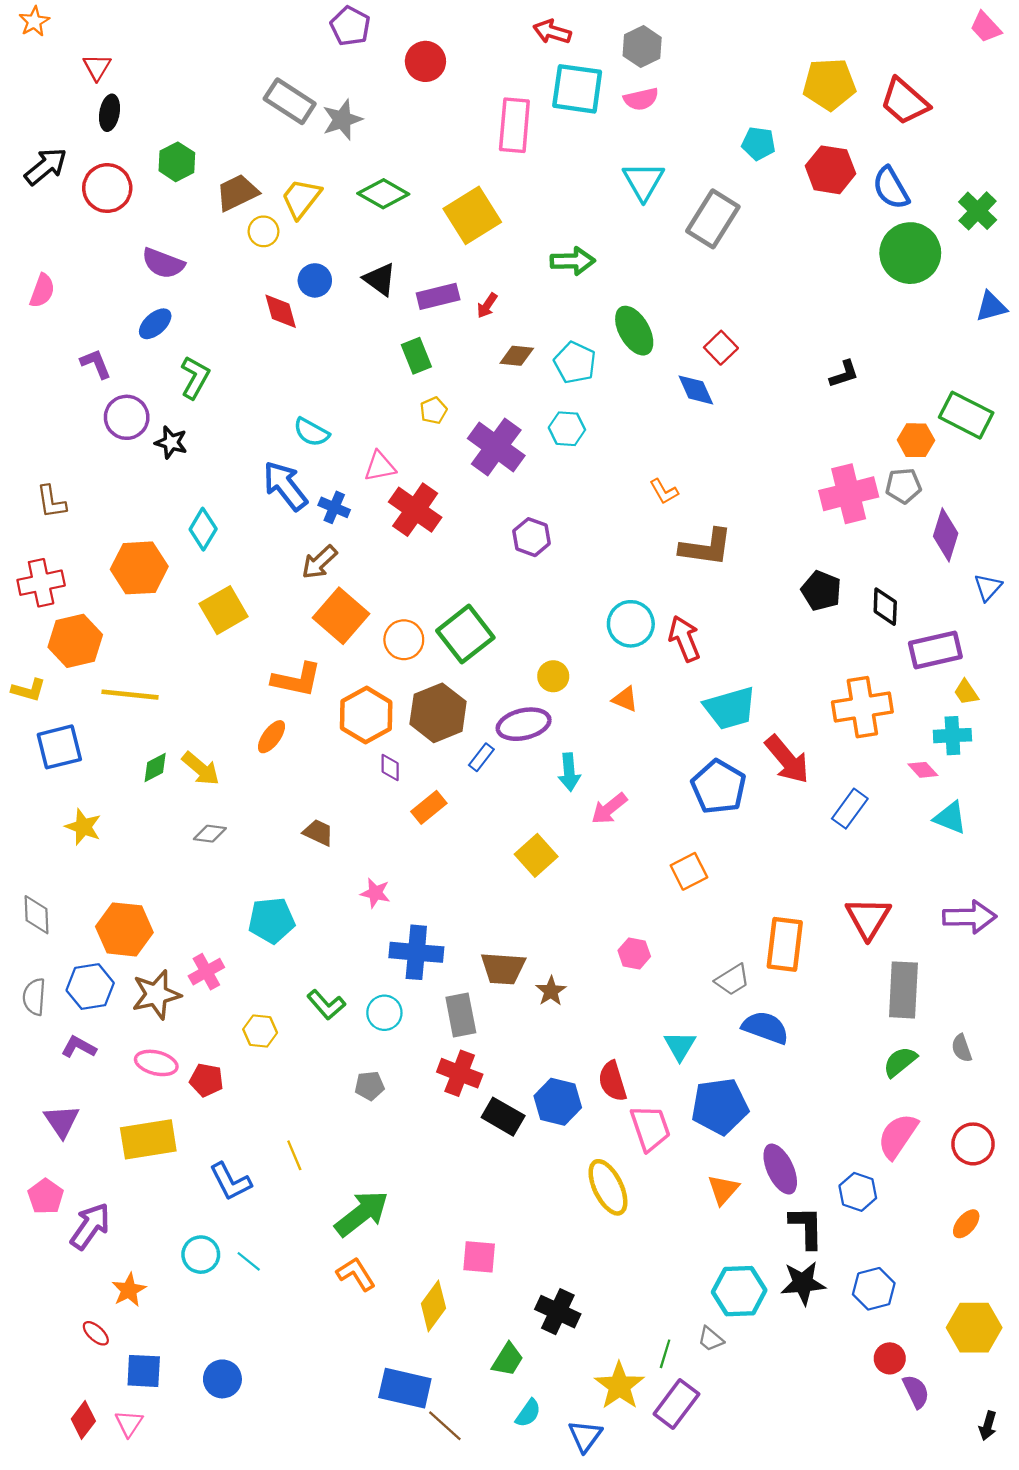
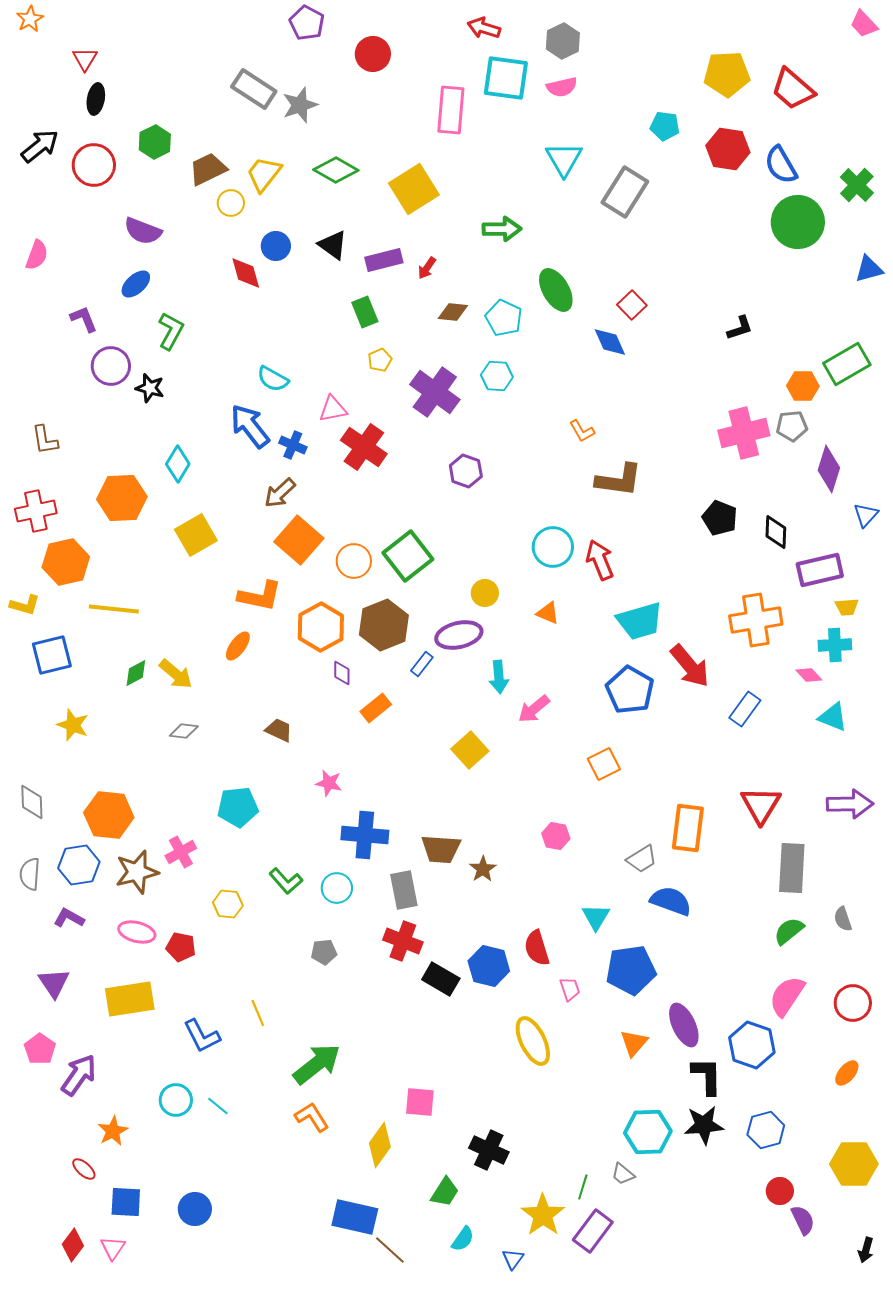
green rectangle: (966, 415) -> (847, 364), turned -57
yellow trapezoid: (966, 692) -> (847, 607), turned -60
pink trapezoid: (650, 1128) -> (570, 989), size x0.6
blue hexagon: (858, 1192) -> (752, 1045), size x1.4
blue triangle: (585, 1436) -> (513, 1259), size x0.7

